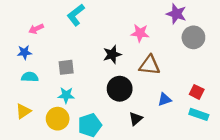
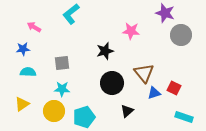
pink arrow: (36, 29) -> (34, 27), turned 56
brown triangle: (150, 65) -> (144, 73), moved, turned 45
red square: (197, 92) -> (174, 88), moved
cyan rectangle: (199, 114) -> (184, 117), moved

